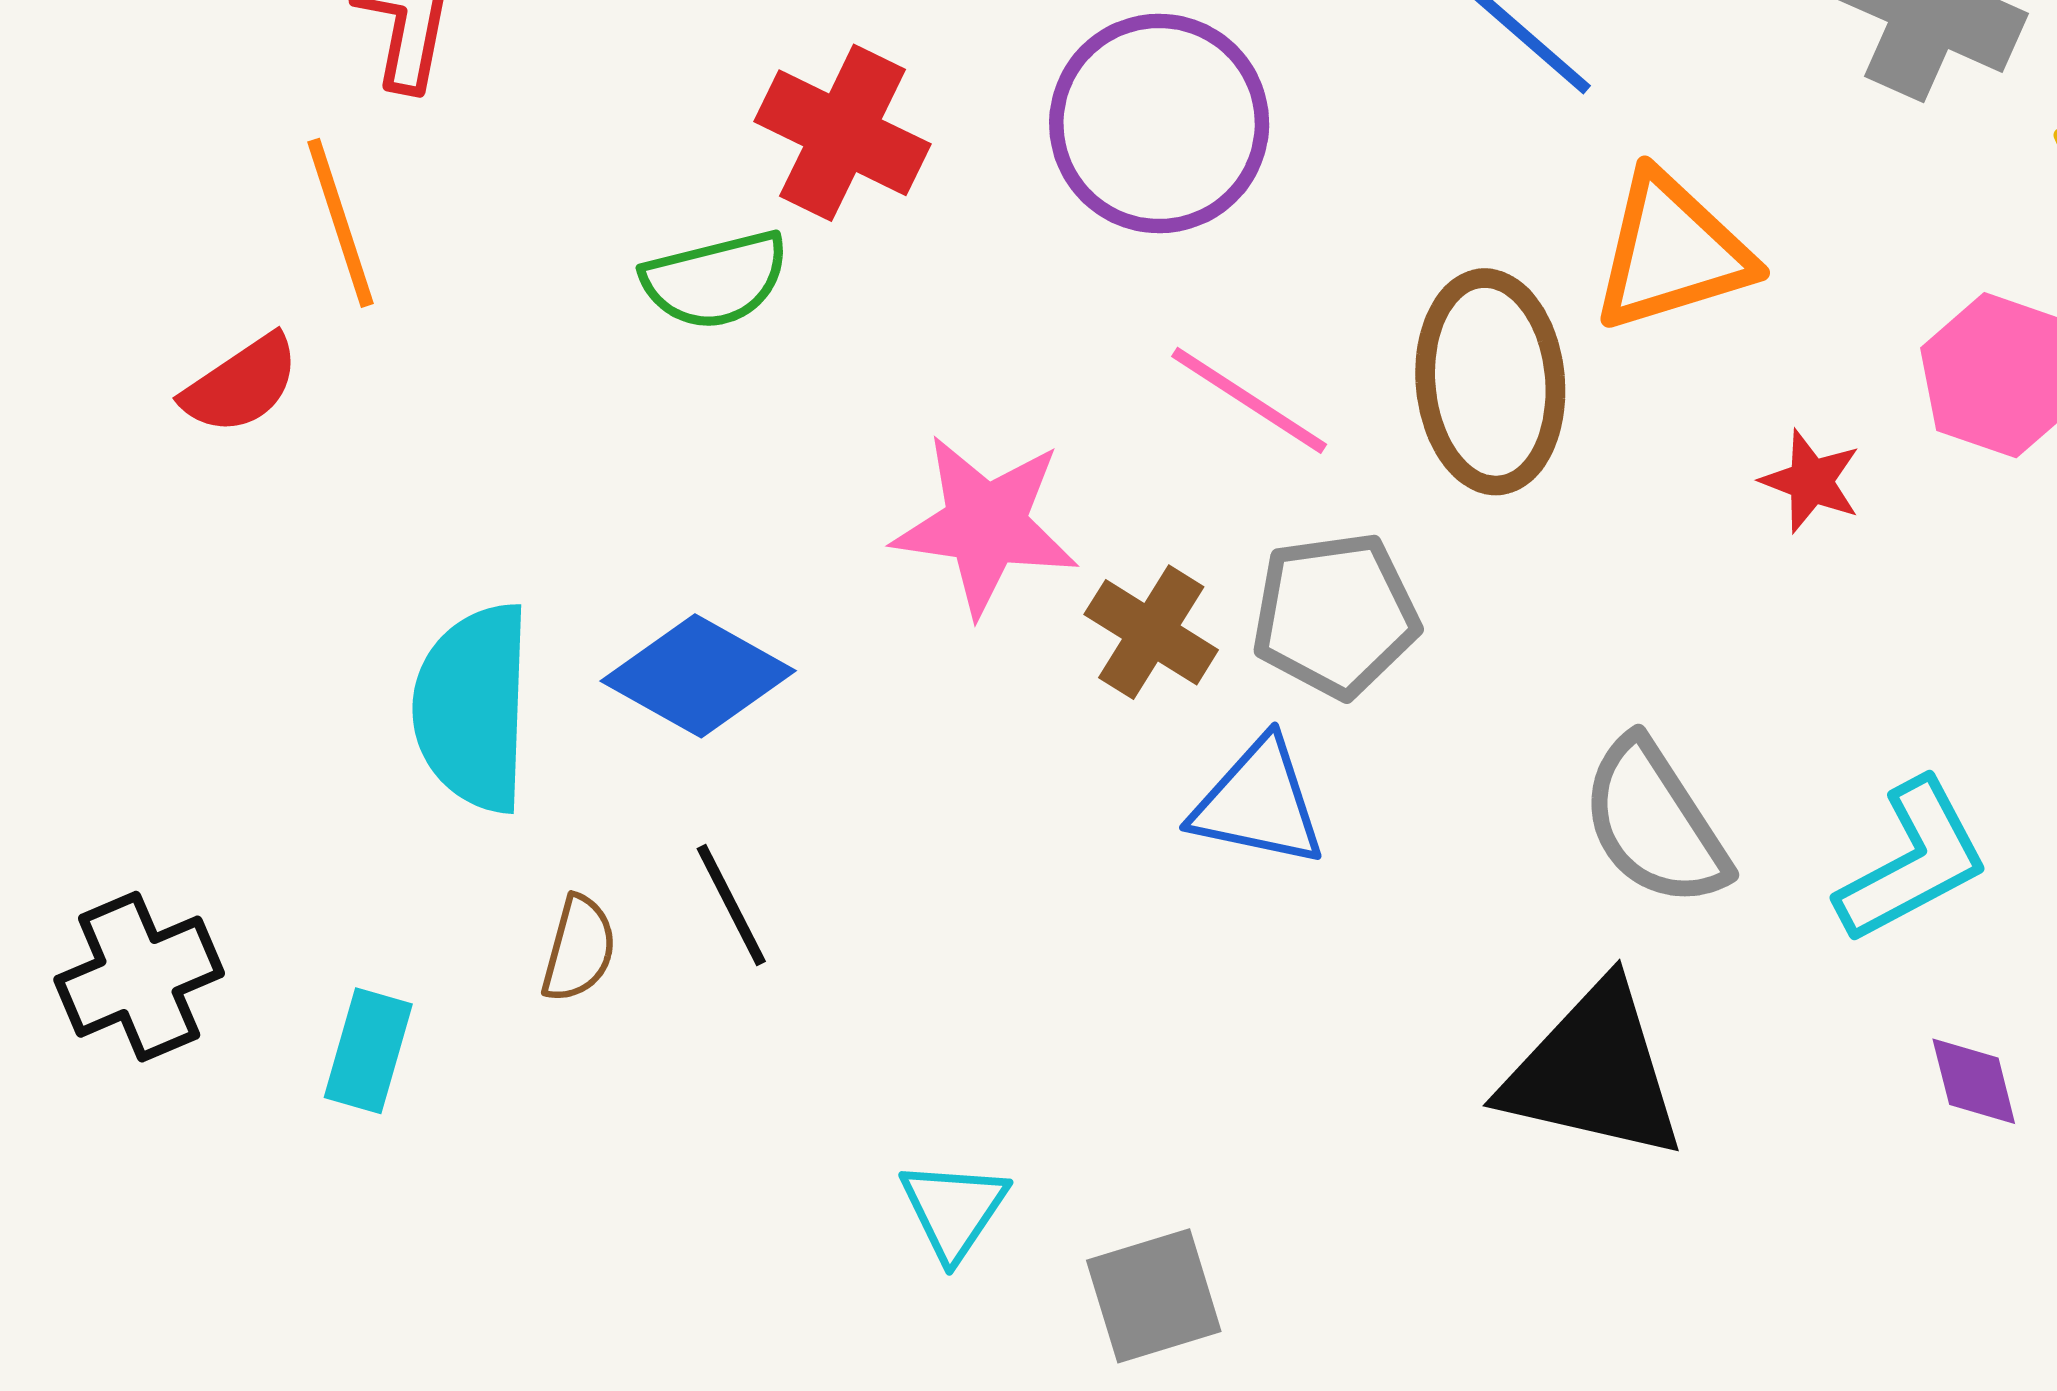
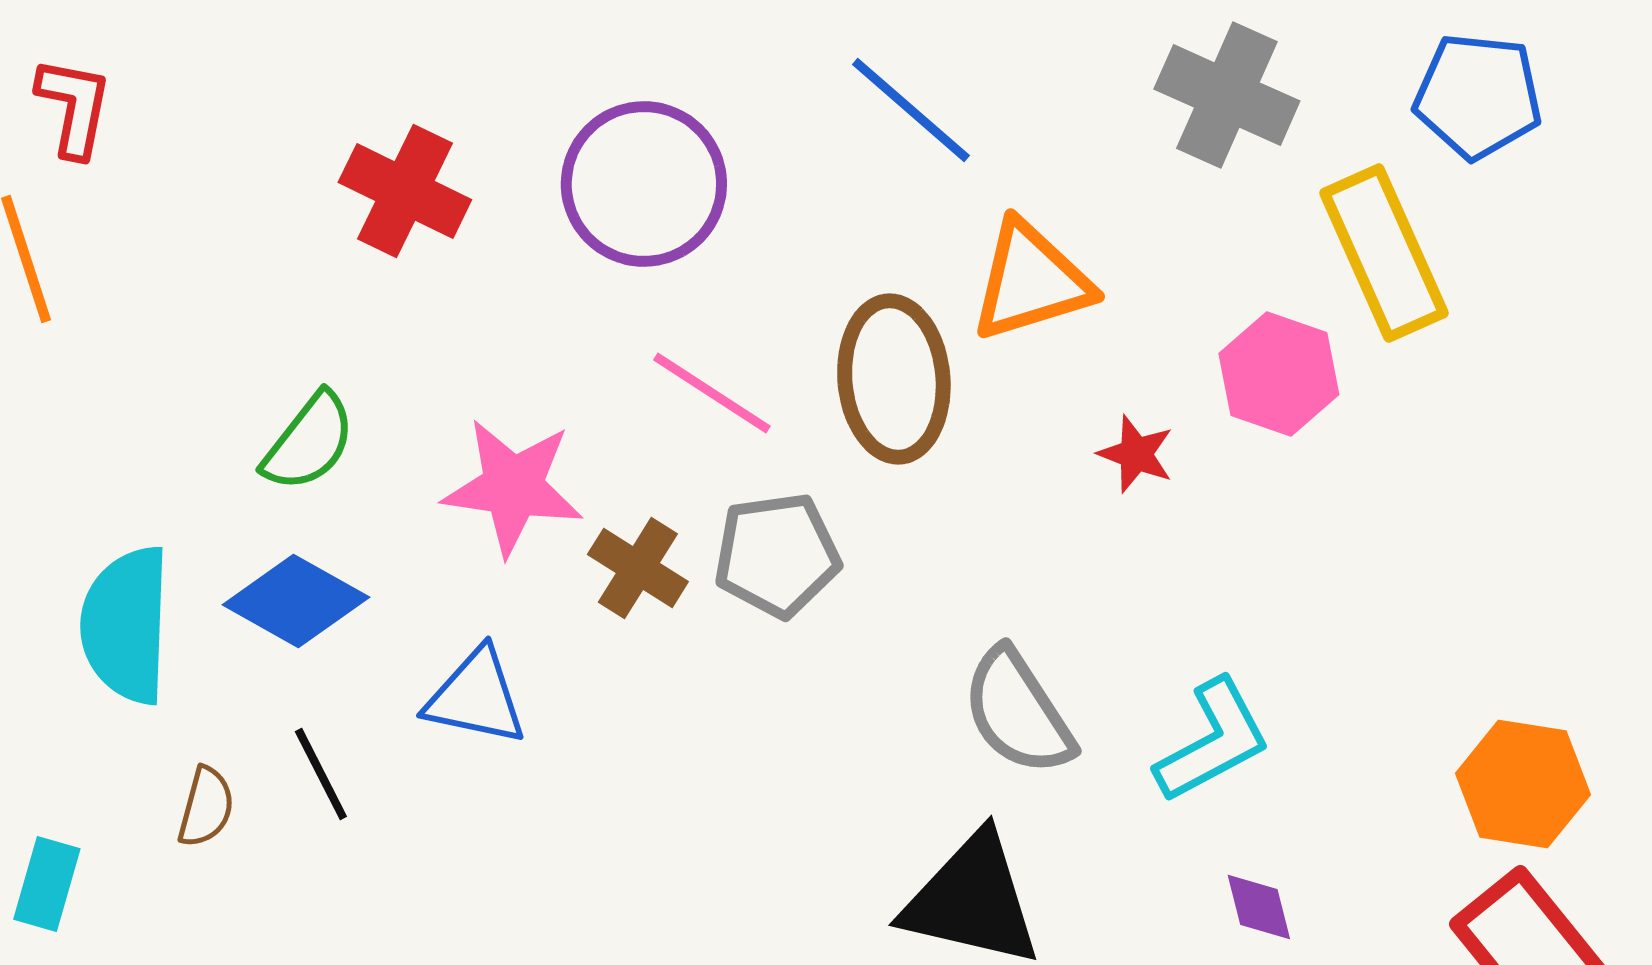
green semicircle: (715, 280) -> (309, 442), moved, turned -38
blue triangle: (1258, 803) -> (476, 697), moved

